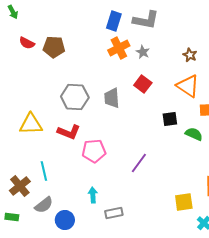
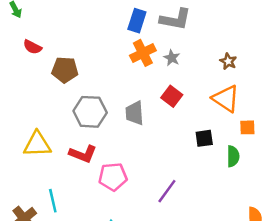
brown pentagon: (54, 47) -> (65, 70), moved
green semicircle: (194, 134) -> (233, 156), turned 66

